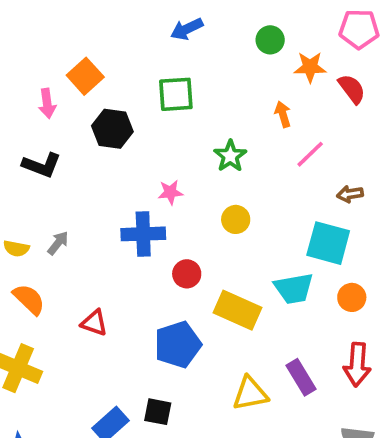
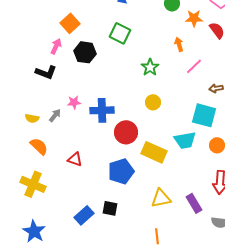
green square: (176, 94) -> (120, 33), turned 30
pink arrow: (47, 103) -> (56, 46), moved, turned -147
pink star: (170, 192) -> (74, 102), moved
red circle: (187, 274) -> (126, 132), size x1.5
purple rectangle: (301, 377) -> (194, 203), moved

